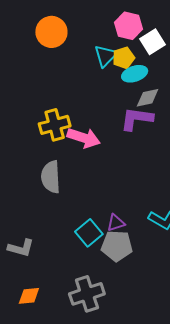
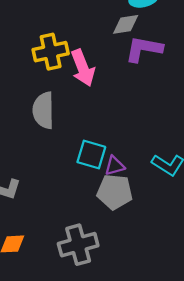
gray diamond: (148, 98) -> (126, 24), moved
pink arrow: (84, 138) -> (83, 68), turned 48
cyan square: (89, 233) -> (91, 154), moved, turned -36

